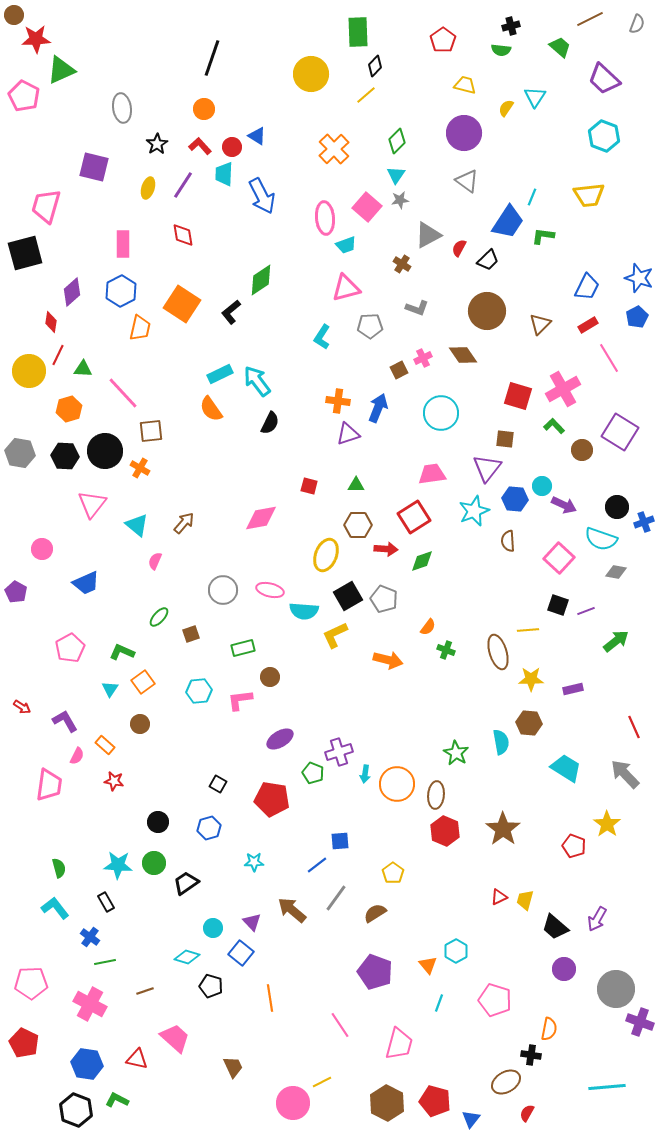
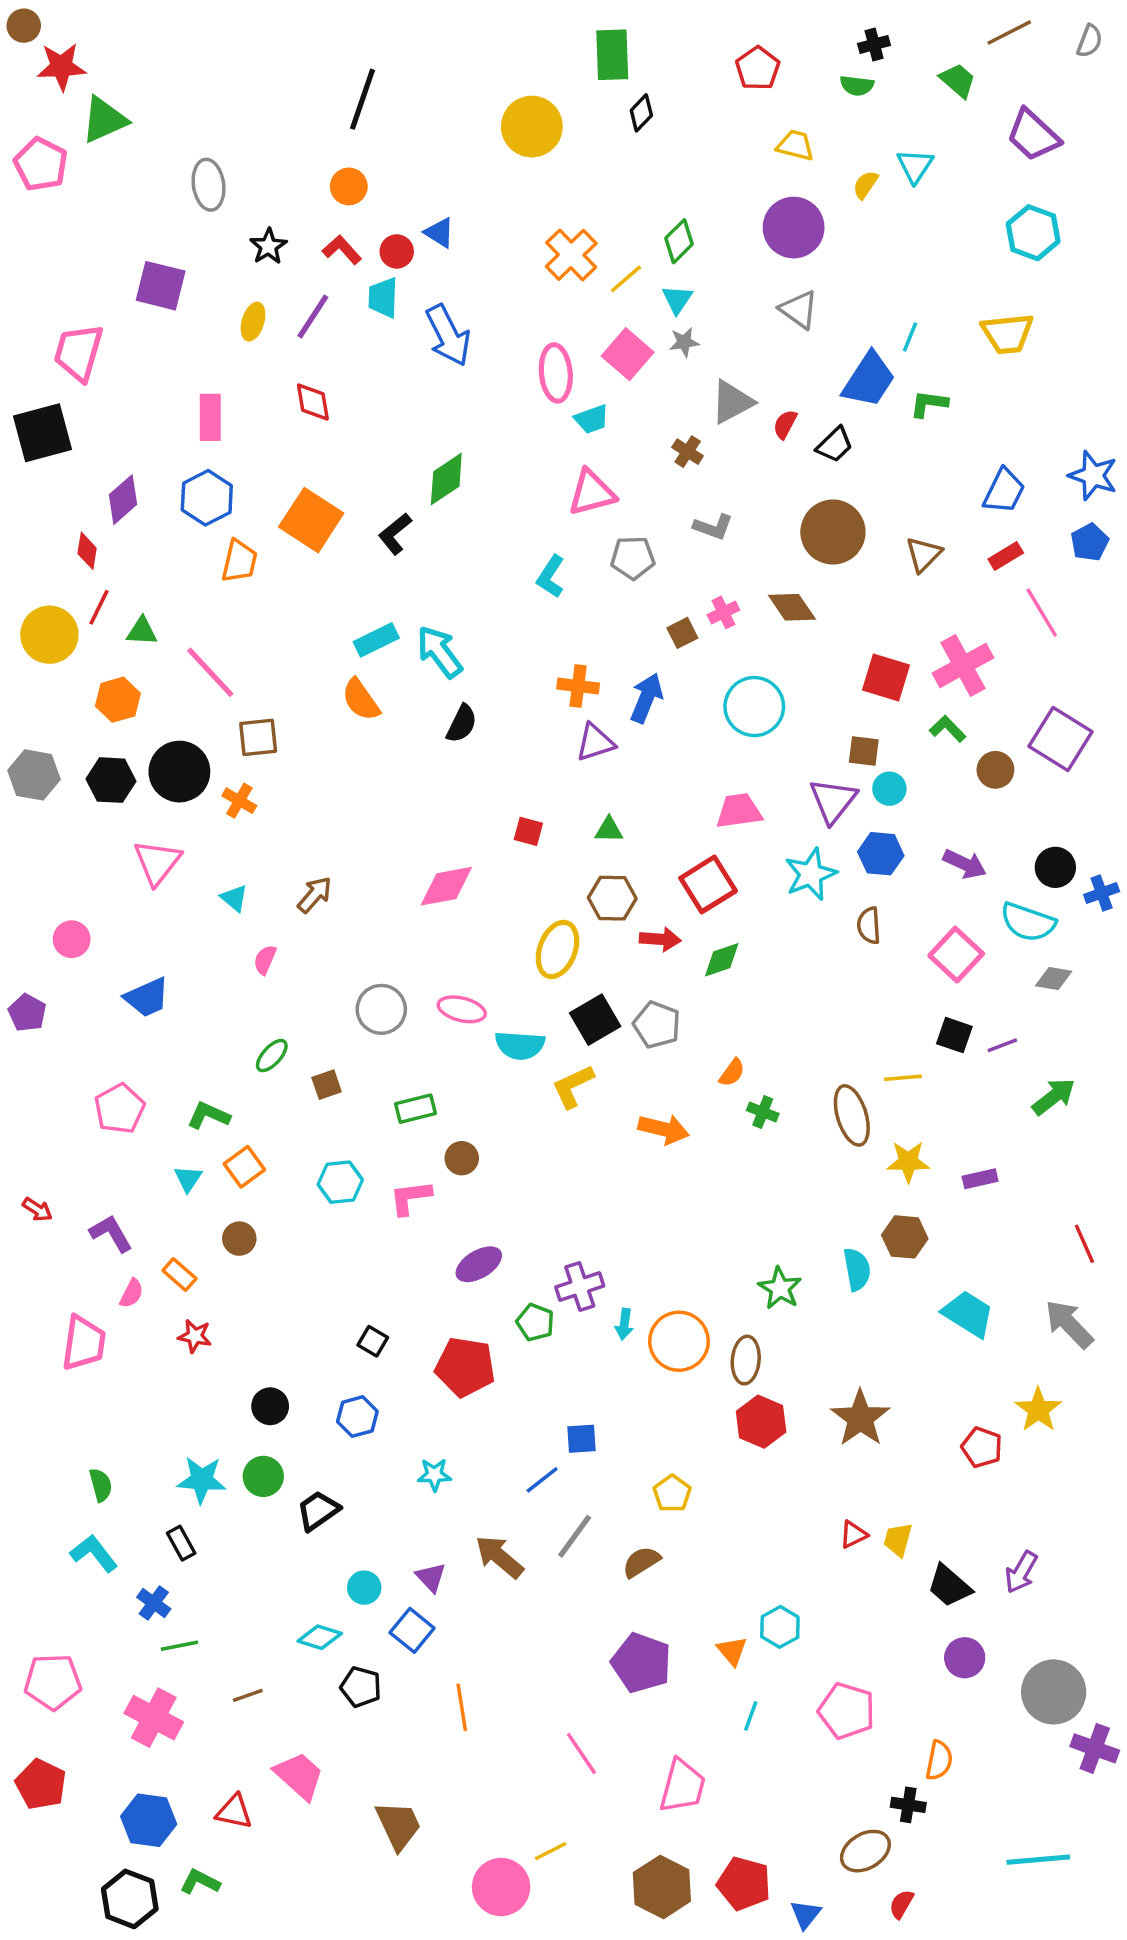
yellow line: (366, 95) -> (626, 279), moved
cyan circle: (542, 486) -> (889, 789), moved
cyan triangle: (137, 525) -> (234, 898), size x0.7
brown trapezoid: (233, 1067) -> (398, 1825), size x1.4

